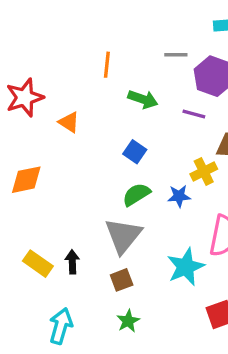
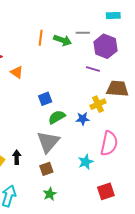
green arrow: (143, 99) -> (63, 40), moved
blue square: (135, 152) -> (45, 99), moved, turned 32
cyan star: (186, 267) -> (86, 162), size x0.7

